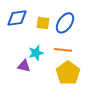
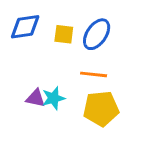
cyan star: (36, 53) -> (53, 98), moved
yellow pentagon: (68, 73) -> (101, 109), turned 30

